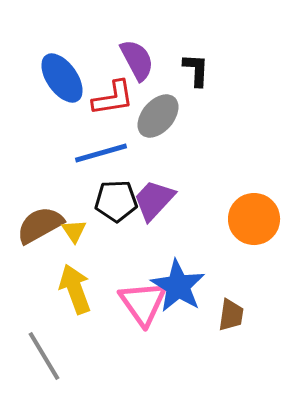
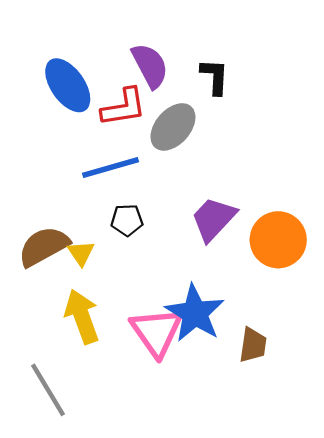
purple trapezoid: (154, 200) -> (214, 219), moved
black pentagon: (116, 201) -> (127, 220), size x0.7

